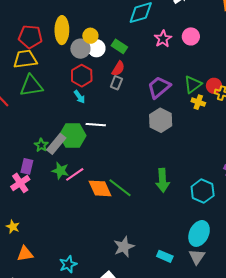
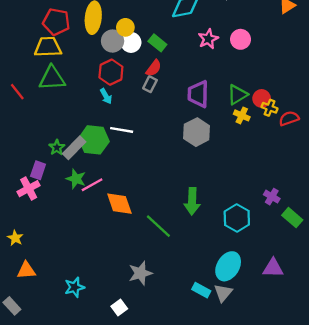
purple trapezoid: (159, 87) -> (198, 94), turned -55
green line: (120, 188) -> (158, 226), moved
cyan rectangle: (165, 256) -> (201, 290), moved

